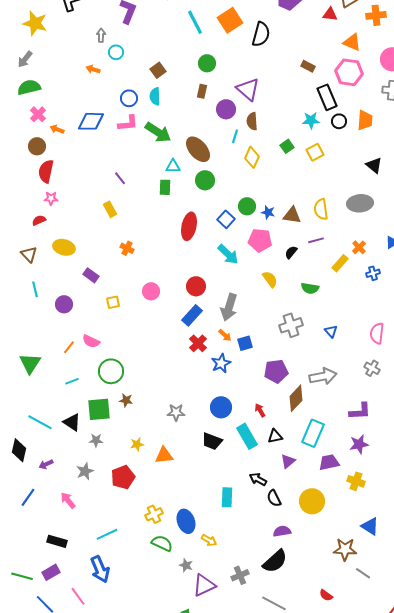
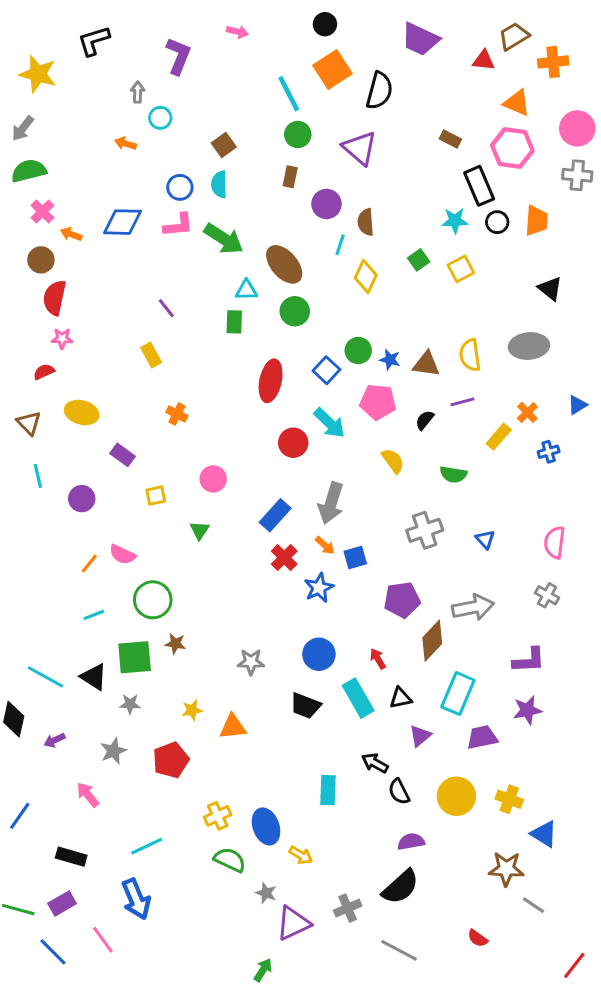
cyan line: (195, 22) -> (289, 94), moved
purple triangle: (248, 89) -> (360, 148), moved
red circle: (196, 286) -> (293, 443), moved
green triangle: (30, 363) -> (200, 530), moved, size x0.6
yellow cross: (356, 481) -> (509, 799), moved
blue line: (28, 497) -> (20, 816), moved

